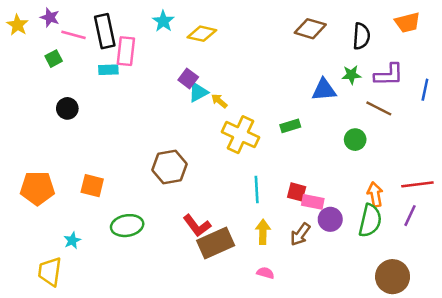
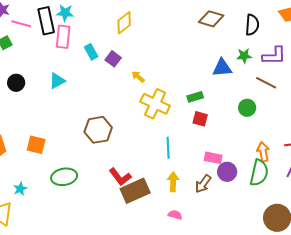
cyan star: (163, 21) -> (65, 13), moved, turned -30
yellow diamond: (202, 34) -> (124, 23), turned -50
cyan rectangle: (108, 70) -> (91, 52), moved, turned 63
cyan triangle: (198, 92) -> (57, 81), moved
red square: (297, 192) -> (200, 119), moved

